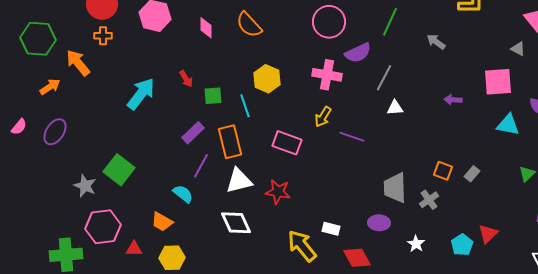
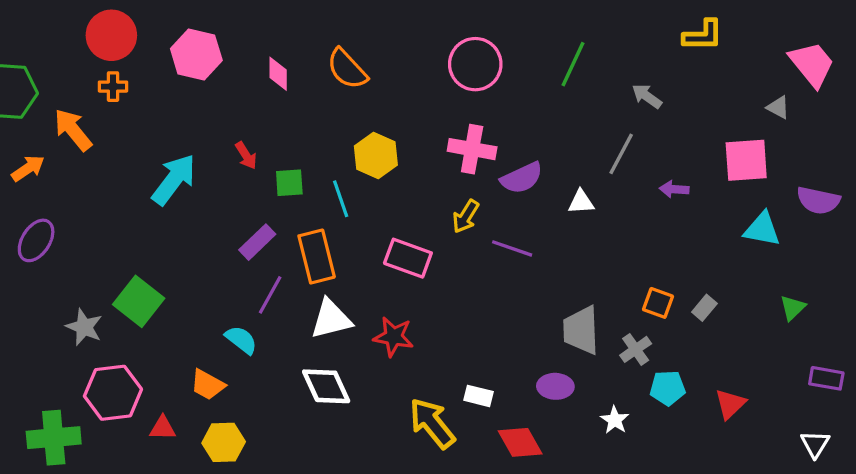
purple semicircle: (358, 53) -> (522, 178), moved
gray line: (384, 78) -> (621, 154), moved
cyan pentagon: (462, 245) -> (668, 388), moved, turned 30

